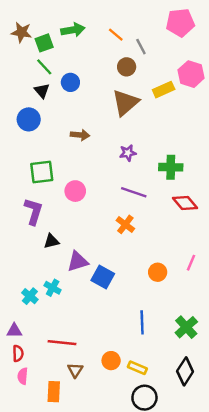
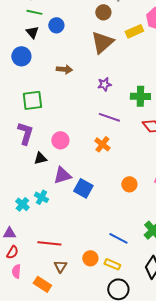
green line: (44, 67) -> (34, 12), turned -35
pink circle: (75, 191) -> (60, 140), moved
blue line: (142, 322) -> (118, 238), moved, turned -60
red semicircle: (18, 353) -> (12, 252), turned 32
orange rectangle: (54, 392) -> (42, 284), turned -60

